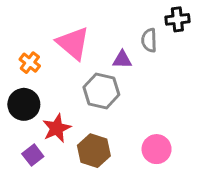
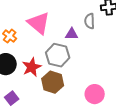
red star: (57, 128) -> (32, 67), moved
brown hexagon: (94, 151) -> (53, 82), moved

